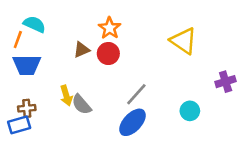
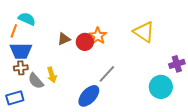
orange star: (110, 28) -> (98, 36), moved
gray semicircle: (82, 104) -> (36, 81), moved
brown cross: (27, 108) -> (21, 68), moved
cyan circle: (190, 111) -> (161, 87), moved, size x1.5
blue ellipse: (133, 122) -> (89, 96), moved

